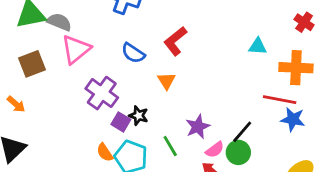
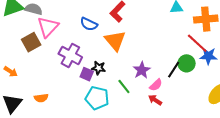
brown square: (32, 64) -> (31, 42), moved
orange triangle: (166, 81) -> (115, 41), size x1.6
red line: (280, 100) -> (197, 43), turned 40
orange semicircle: (105, 152) -> (41, 98), moved, turned -56
green circle: (238, 152) -> (187, 63), moved

